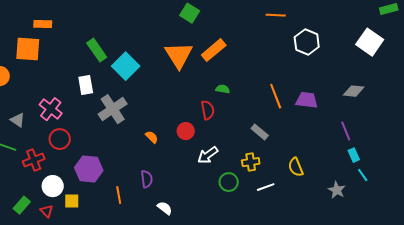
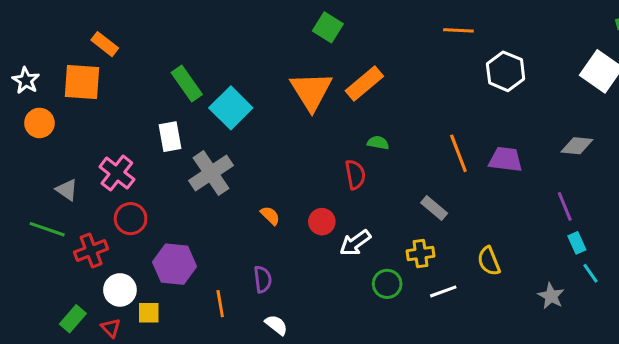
orange rectangle: (43, 24) -> (105, 44), turned 36
red circle: (186, 131) -> (322, 222), moved
white semicircle: (165, 208) -> (276, 325), moved

